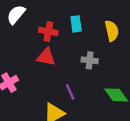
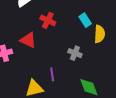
cyan rectangle: (76, 24) -> (85, 20), moved, turned -40
red triangle: (46, 57) -> (28, 40), moved

